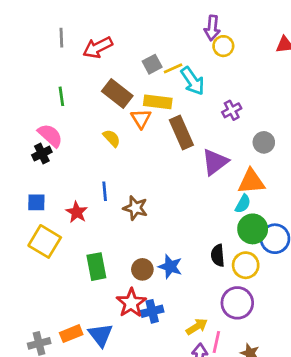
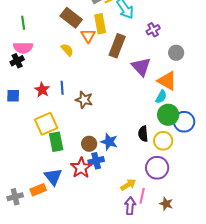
green line: (61, 96) -> (23, 23), moved
yellow rectangle: (158, 102) -> (100, 24), turned 72
brown rectangle: (181, 133) -> (117, 46), turned 45
pink semicircle: (50, 135) -> (23, 48), turned 138
purple triangle: (215, 162) -> (141, 67), turned -35
orange triangle: (251, 181) -> (167, 81), turned 35
red star: (77, 212) -> (42, 90), moved
yellow square: (45, 241) -> (46, 124), moved, turned 35
blue cross: (152, 311) -> (96, 161), moved
blue triangle: (100, 335) -> (53, 177), moved

